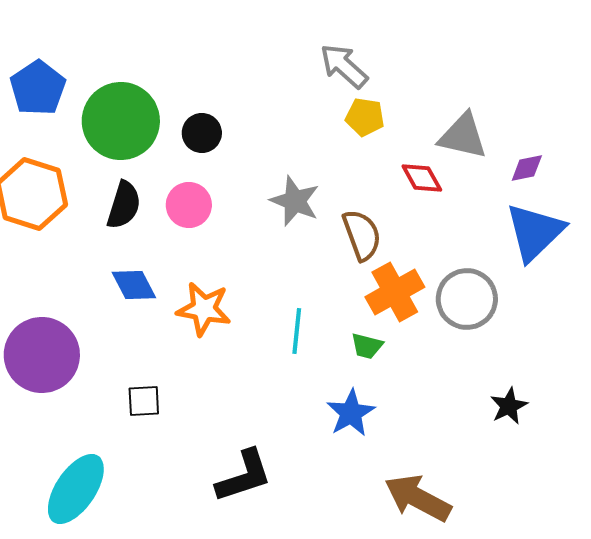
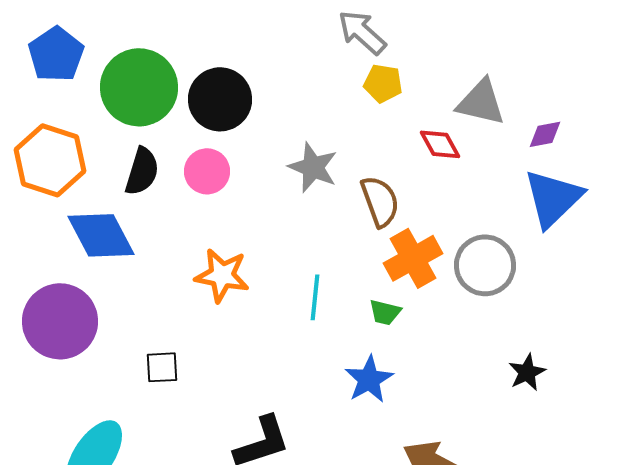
black circle: (202, 133) -> (220, 99), size x1.6
blue diamond: (134, 285) -> (101, 235), moved, size x1.5

